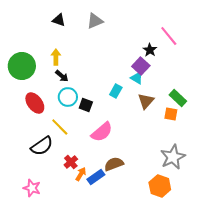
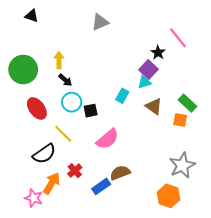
black triangle: (59, 20) -> (32, 16), moved
cyan triangle: (137, 78) -> (144, 82), turned -48
brown triangle: (146, 101) -> (154, 106), turned -36
black square: (86, 105) -> (91, 111), turned -32
orange arrow: (81, 174) -> (52, 183), moved, size x1.5

